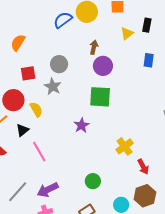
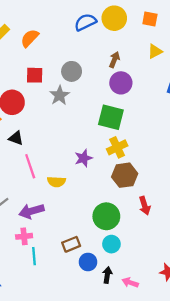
yellow semicircle: (36, 110) -> (56, 182), moved, turned 112
purple star: (81, 125) -> (83, 158), moved
black triangle: (22, 130) -> (16, 138), turned 48
yellow cross: (125, 146) -> (117, 147), moved
green circle: (93, 181) -> (106, 216), moved, size x1.5
brown hexagon: (145, 196) -> (125, 175), moved

